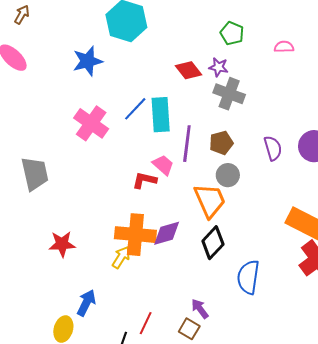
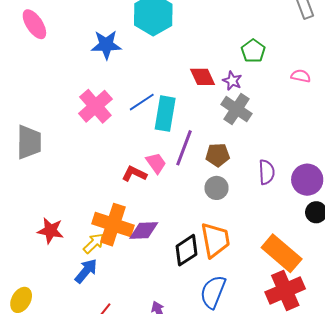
orange trapezoid: (210, 201) -> (215, 240), moved
red star: (62, 244) -> (50, 231), moved
blue arrow: (86, 303) -> (86, 271), moved

